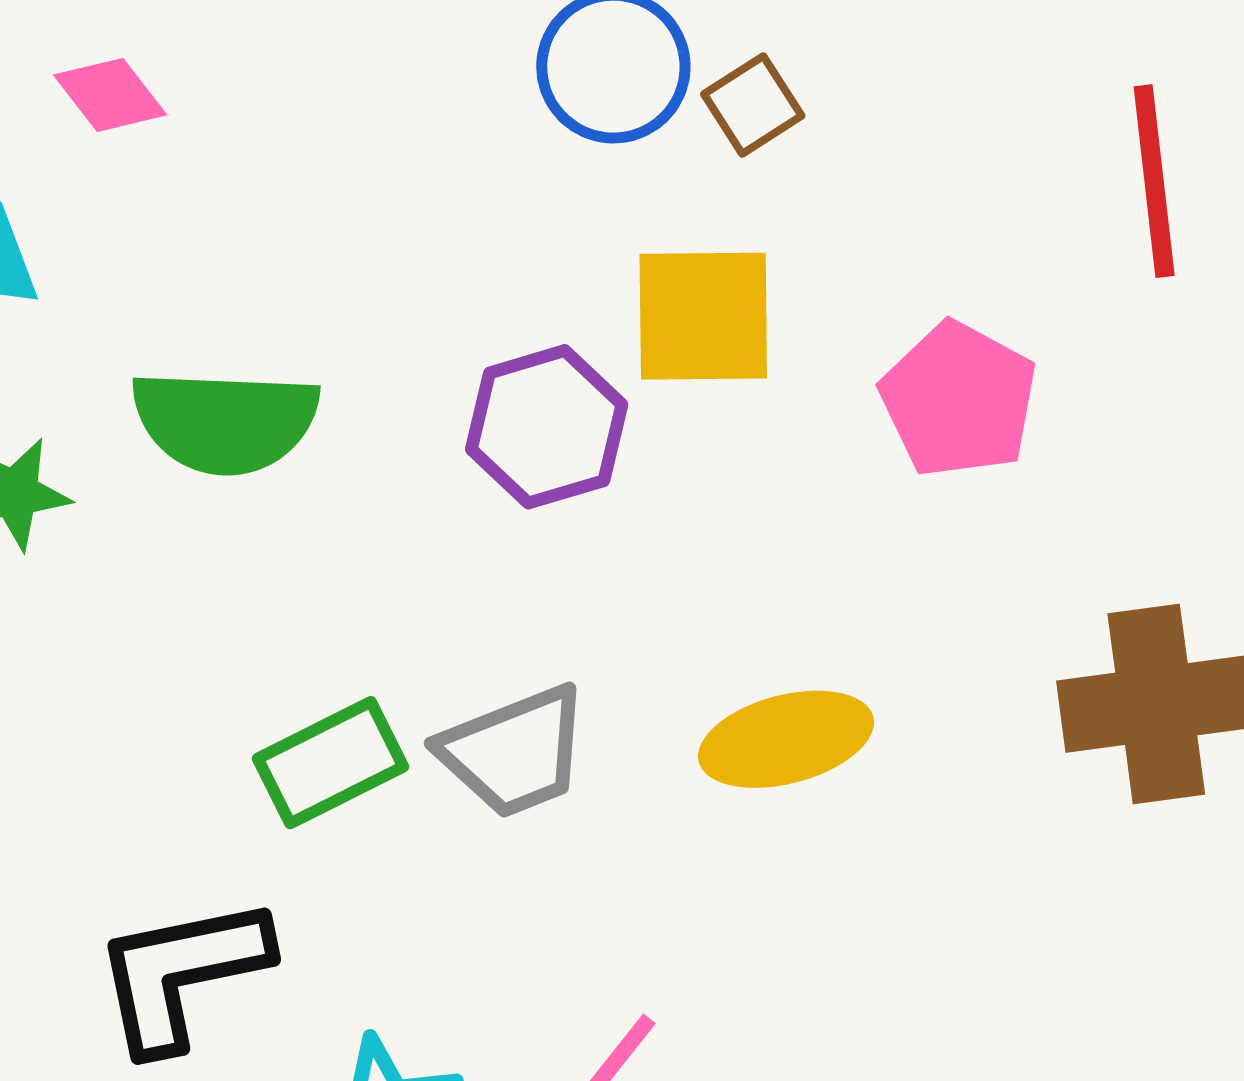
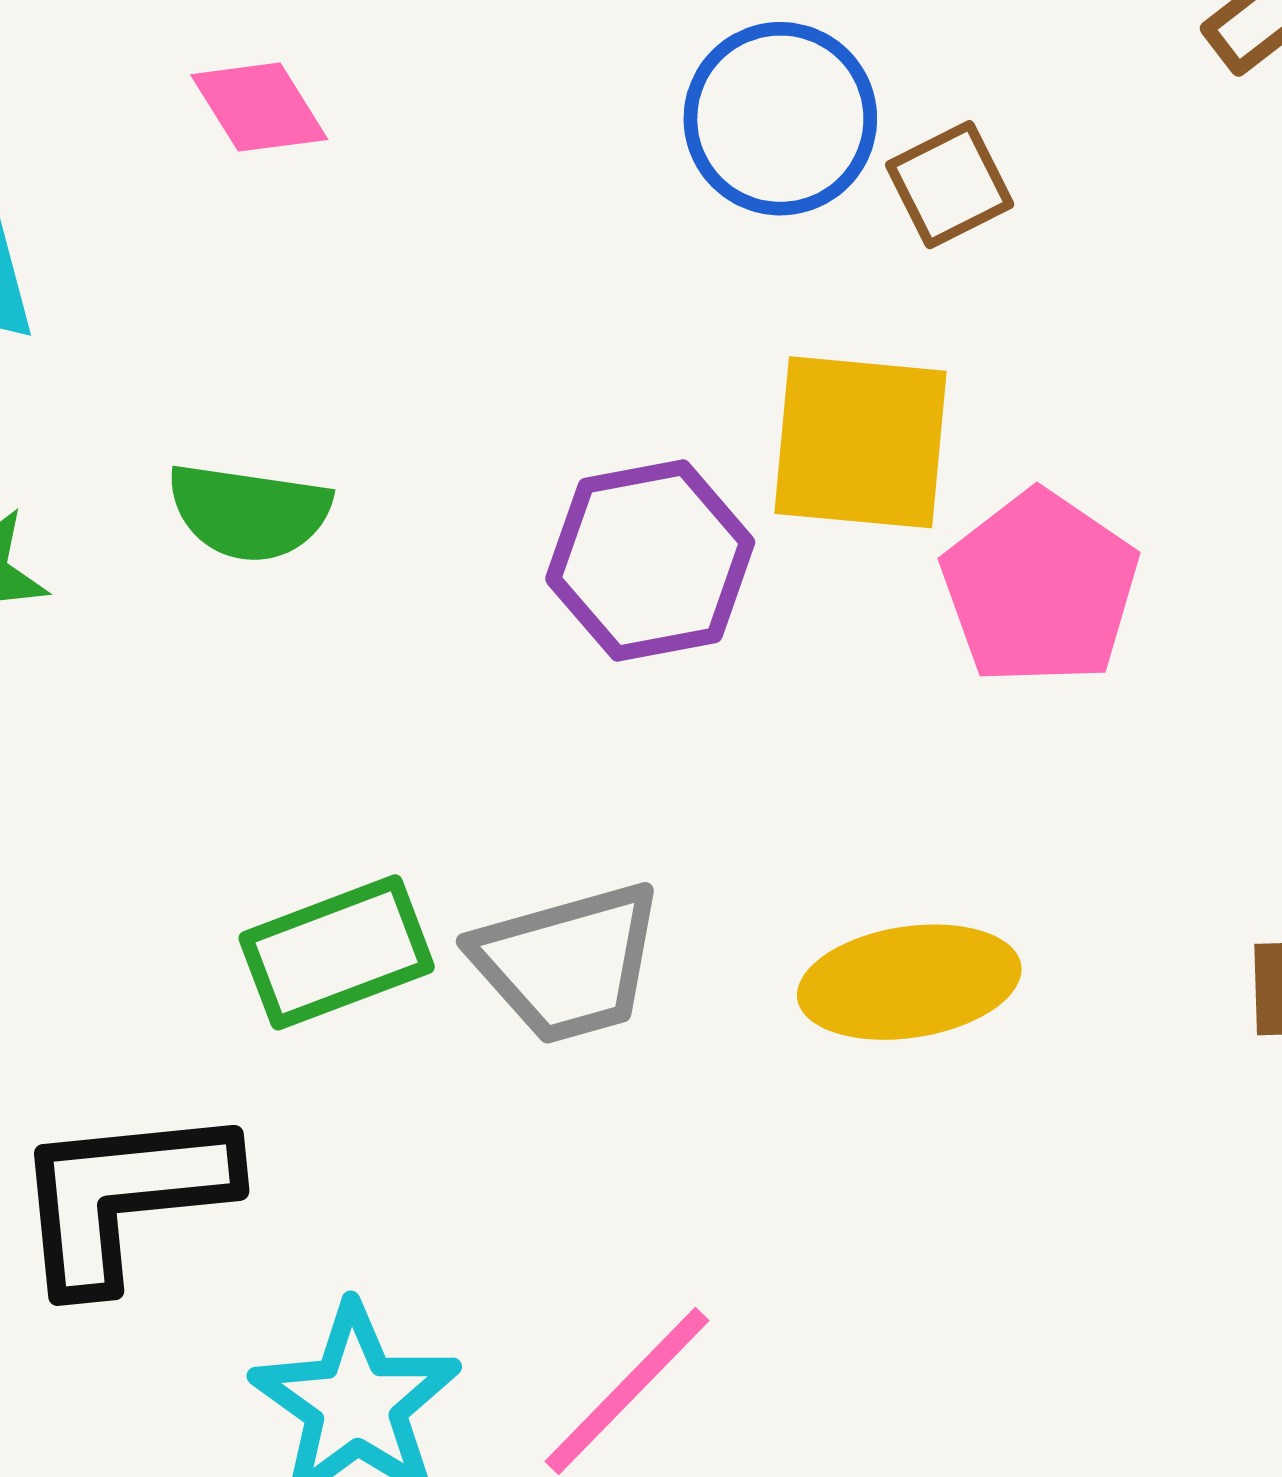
pink diamond: (110, 95) -> (259, 107), moved
pink pentagon: (959, 400) -> (1040, 588), moved
green semicircle: (225, 421) -> (249, 512), size x0.7

